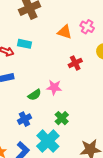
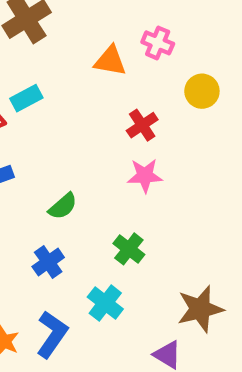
cyan rectangle: (25, 44) -> (26, 98), turned -32
pink star: (54, 87) -> (145, 176), moved
cyan cross: (48, 141) -> (105, 303), size x0.7

